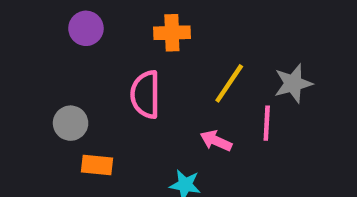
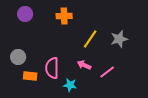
pink semicircle: (145, 94) -> (52, 68), moved
pink line: (267, 123) -> (107, 72), moved, turned 49

